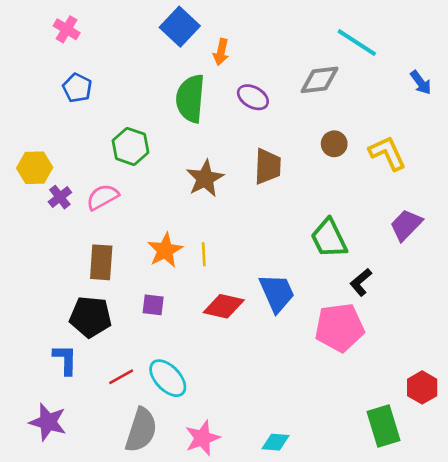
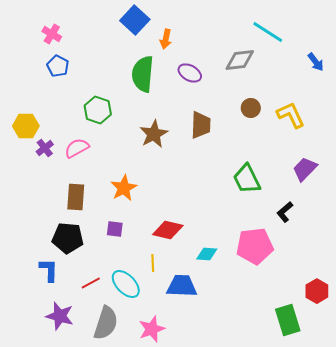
pink cross: (67, 29) -> (52, 34), moved
yellow line: (204, 254) -> (153, 263), moved
black L-shape: (361, 282) -> (285, 212), moved
blue trapezoid: (277, 293) -> (182, 286), moved, turned -64
purple star: (48, 422) -> (60, 316), moved
cyan diamond: (276, 442) -> (207, 254), moved

